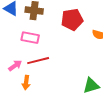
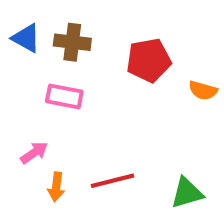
red line: (38, 61) -> (113, 181), moved

